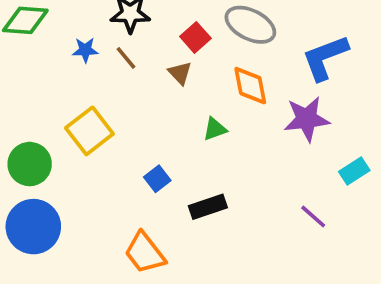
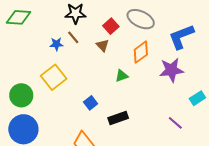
blue star: (85, 50) -> (56, 44), moved
orange diamond: (250, 86) -> (141, 52), turned 65

